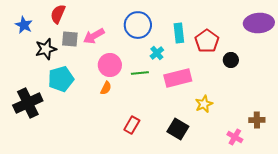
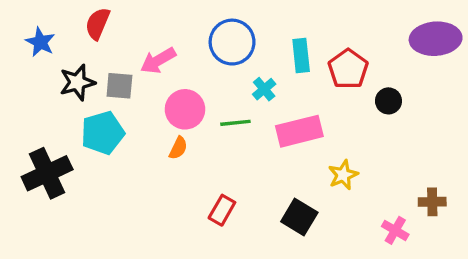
gray square: (70, 39) -> (119, 86), moved

